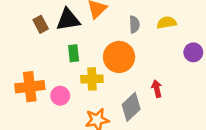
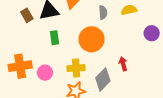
yellow cross: (92, 79) -> (76, 68), moved

